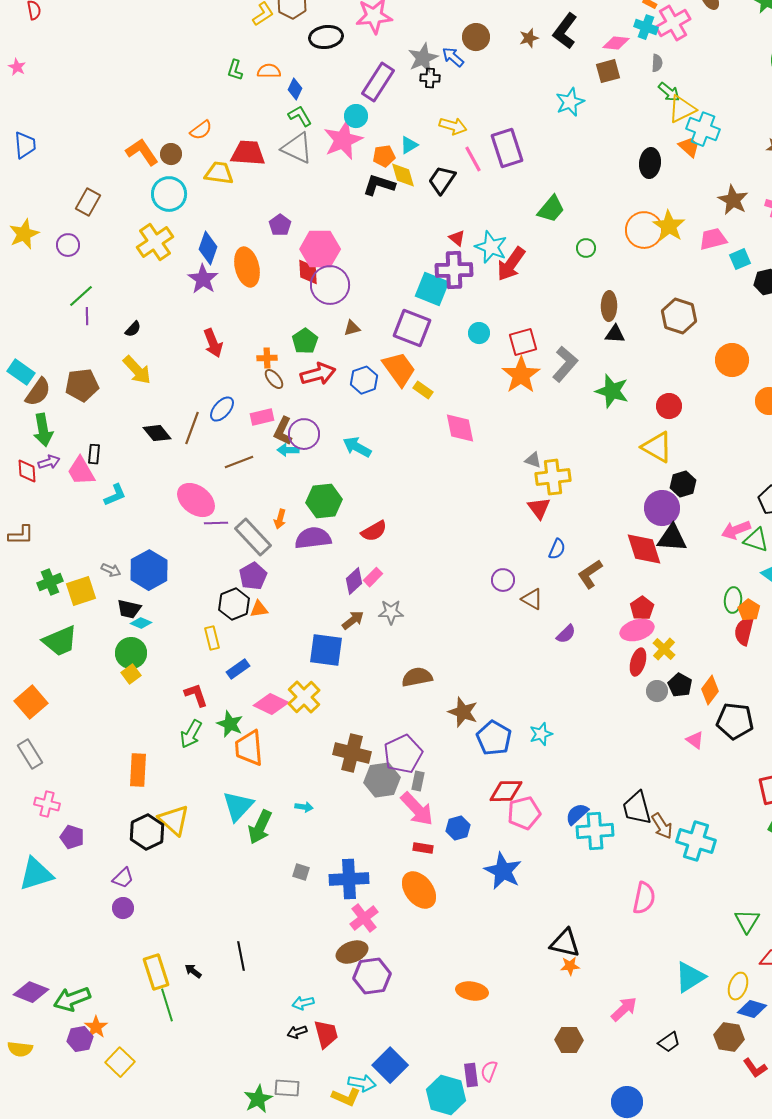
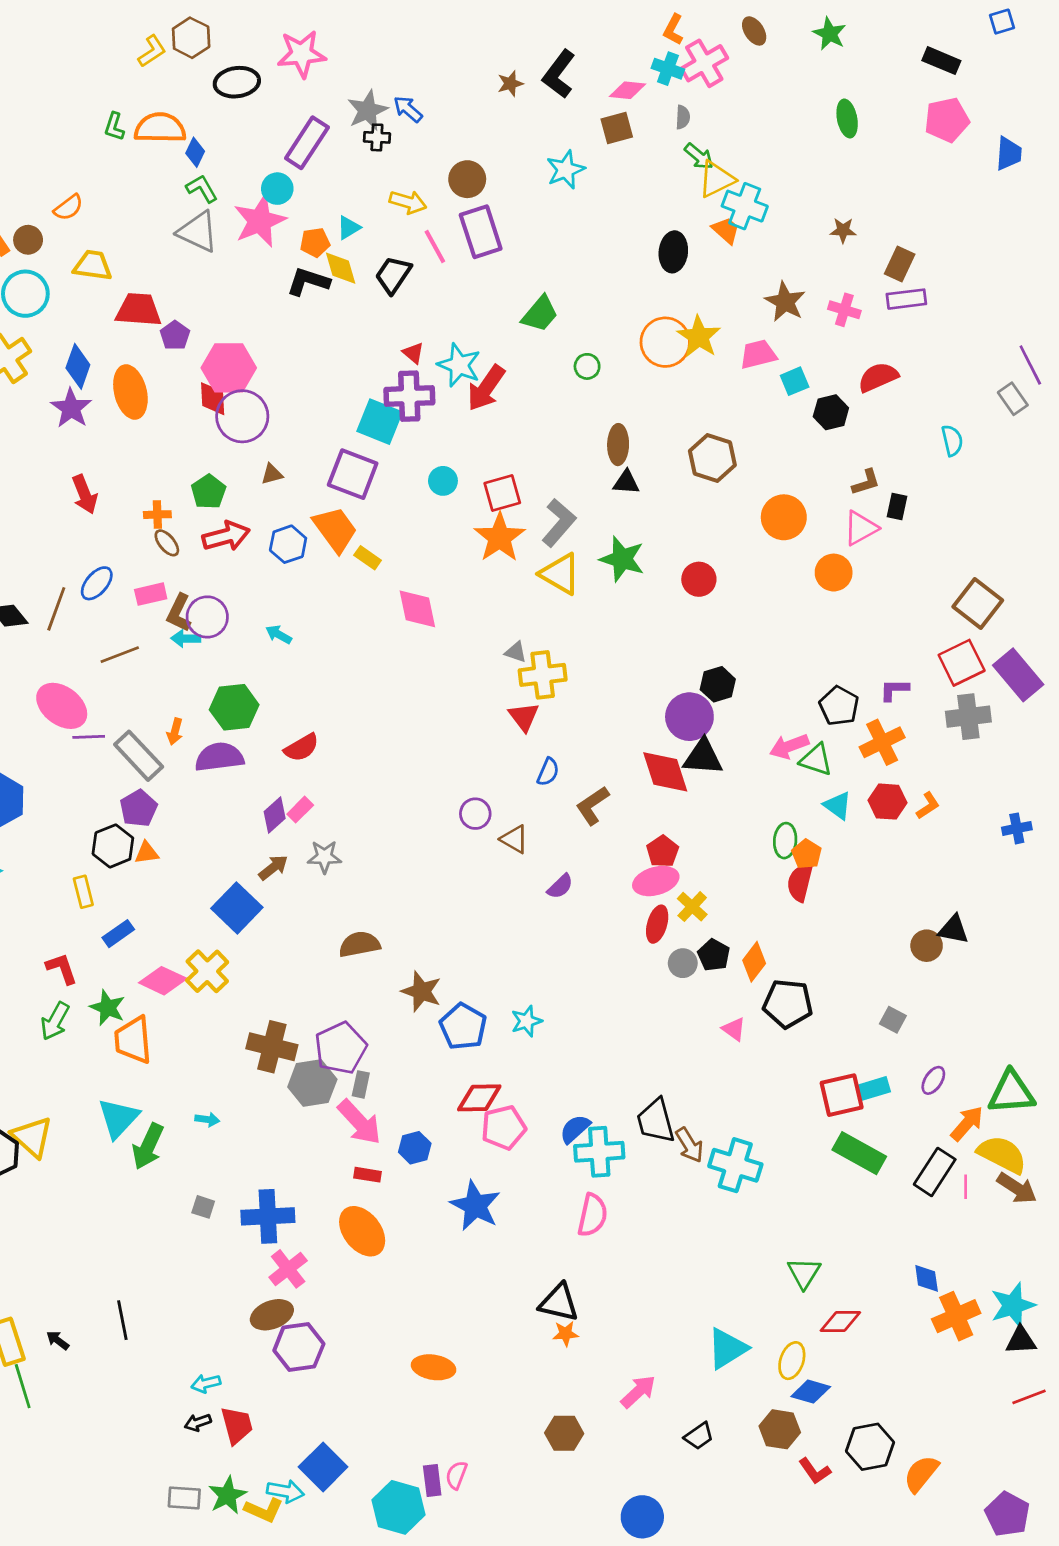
brown circle: (476, 37) -> (467, 179), moved
orange semicircle: (269, 71) -> (160, 128), size x1.6
red trapezoid: (248, 153) -> (139, 310), moved
cyan arrow: (357, 447) -> (279, 634), size x0.7
yellow triangle: (657, 447) -> (560, 574), moved
blue square: (326, 650) -> (237, 908), turned 36
pink semicircle: (644, 898) -> (592, 1215), moved
green star: (258, 1099) -> (227, 1495), moved

